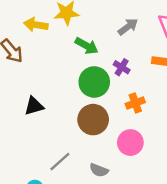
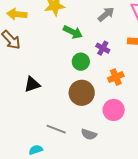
yellow arrow: (36, 25) -> (17, 14), moved
green circle: (94, 82) -> (81, 62), size x0.7
gray line: (60, 162) -> (56, 129), turned 66

